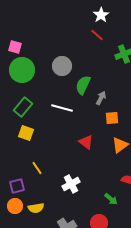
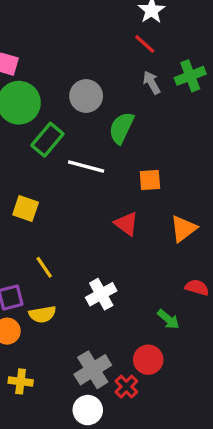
gray arrow: (101, 98) -> (152, 83), moved, turned -56
green rectangle: (23, 107) -> (47, 140), moved
orange square: (112, 118) -> (150, 180), moved
yellow semicircle: (36, 208) -> (42, 314), moved

